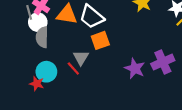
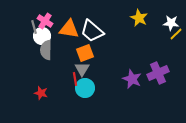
orange square: (100, 40) -> (85, 53), moved
red line: (73, 68) -> (75, 79), turned 32
cyan circle: (46, 72) -> (85, 88), moved

